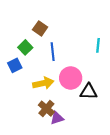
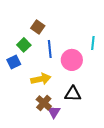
pink circle: (71, 78) -> (72, 60), moved
black triangle: (89, 92) -> (73, 94), moved
purple triangle: (57, 118) -> (54, 112), turned -40

